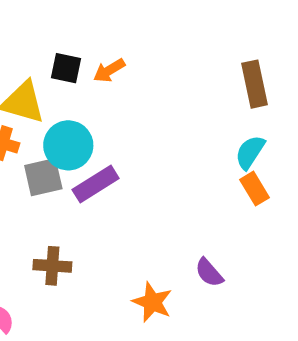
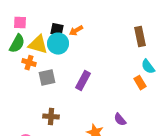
cyan circle: (68, 145) -> (58, 44), moved
cyan semicircle: (250, 152) -> (148, 67), moved, turned -70
purple rectangle: (96, 184) -> (83, 81), moved, turned -30

